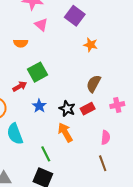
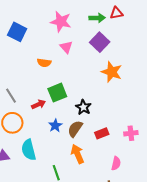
orange star: (91, 45) -> (112, 72), size x1.5
brown semicircle: (94, 84) -> (75, 129), moved
black star: (67, 109) -> (83, 107), moved

